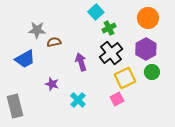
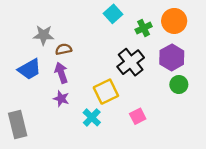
green cross: (109, 28) -> (144, 28), moved
purple arrow: (81, 62) -> (61, 73), moved
yellow square: (125, 78) -> (106, 92), moved

